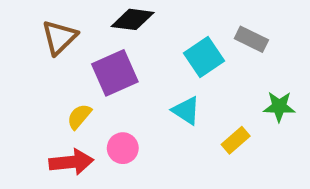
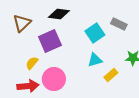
cyan triangle: (186, 111) -> (95, 60), moved, turned -49
pink circle: (123, 148) -> (54, 79), size x1.5

